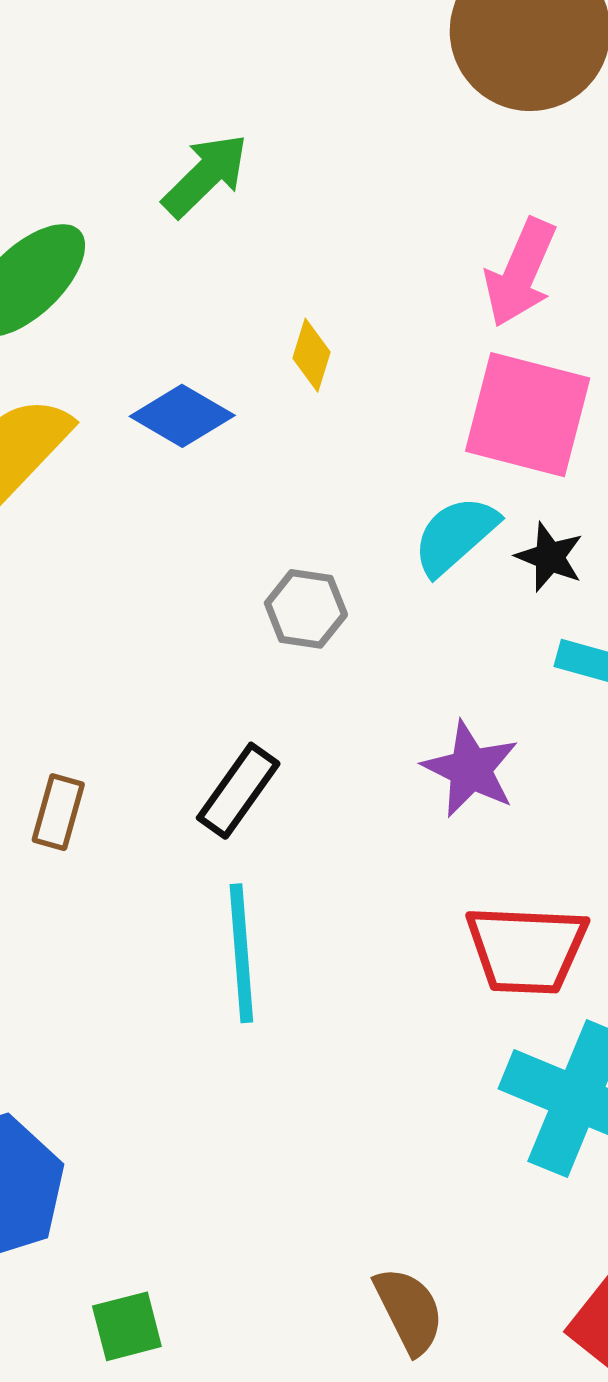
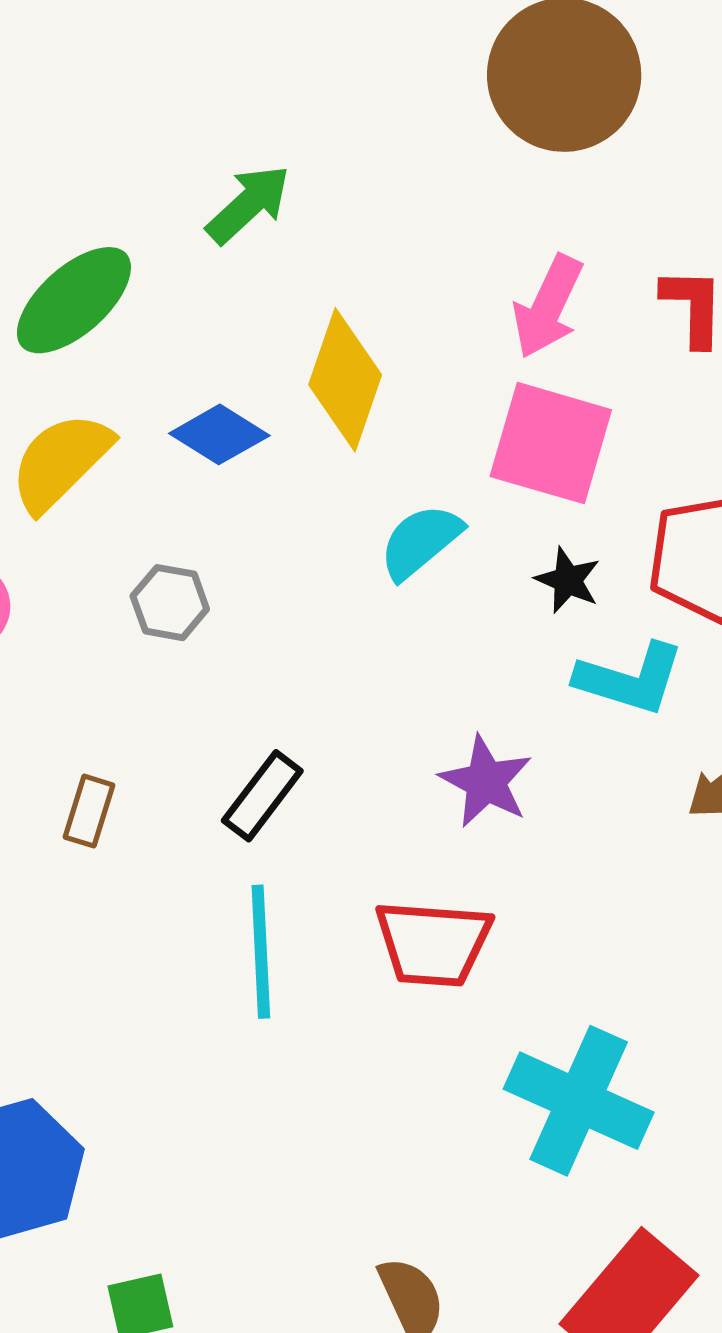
yellow diamond: (312, 355) -> (345, 380), size x2.0
cyan semicircle: (455, 535) -> (420, 541), moved
gray hexagon: (306, 609) -> (170, 603), moved
red trapezoid: (526, 949) -> (433, 943), moved

